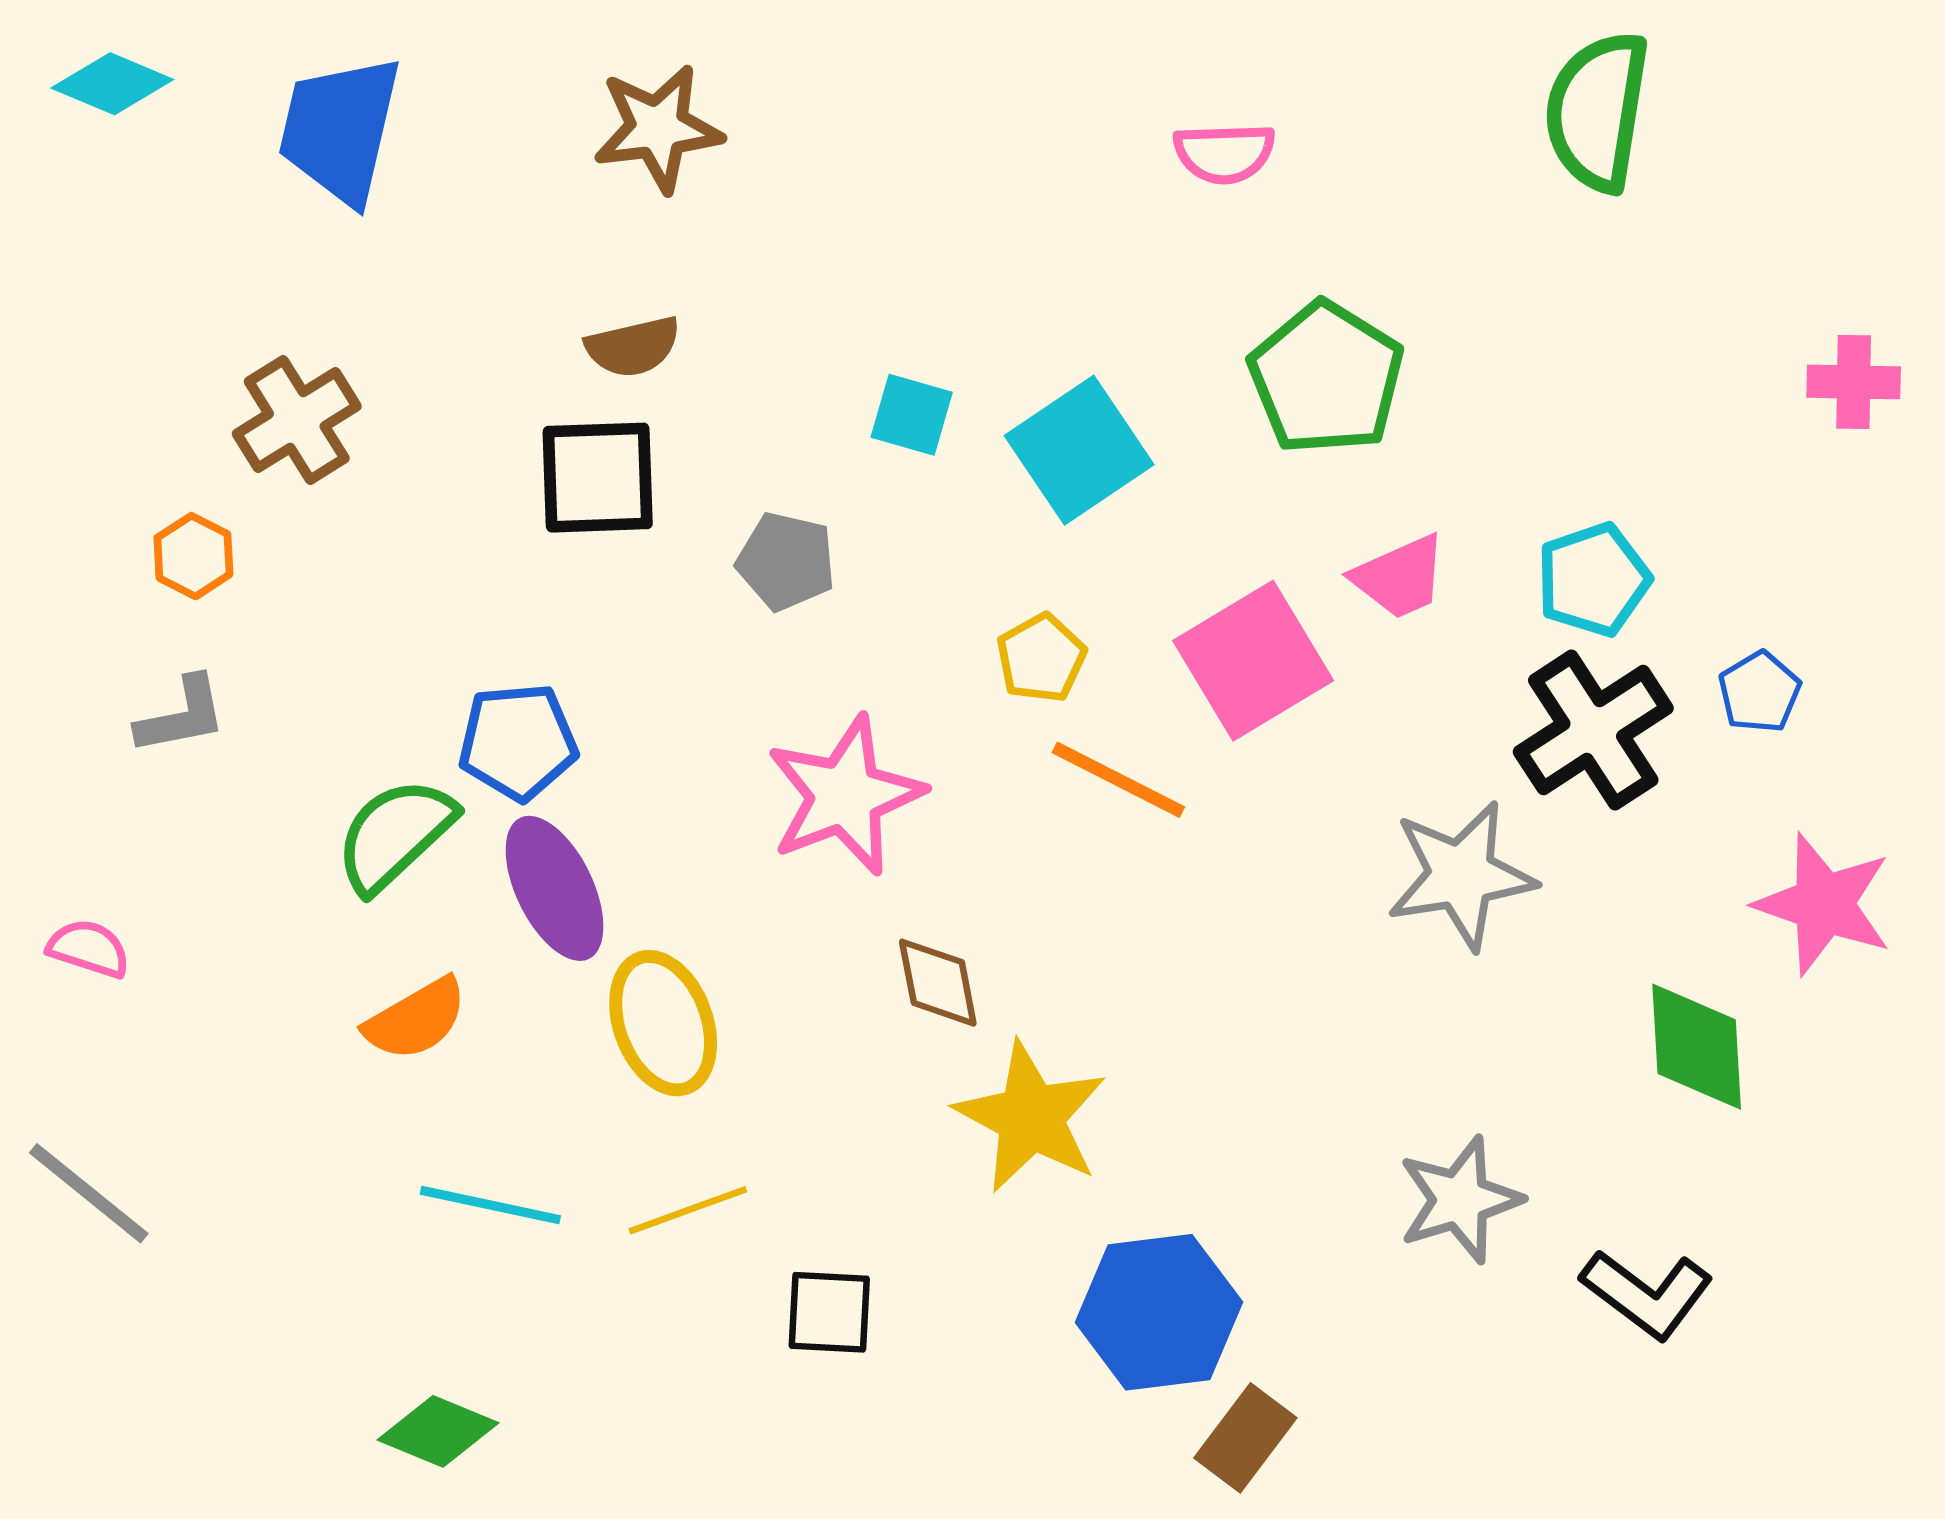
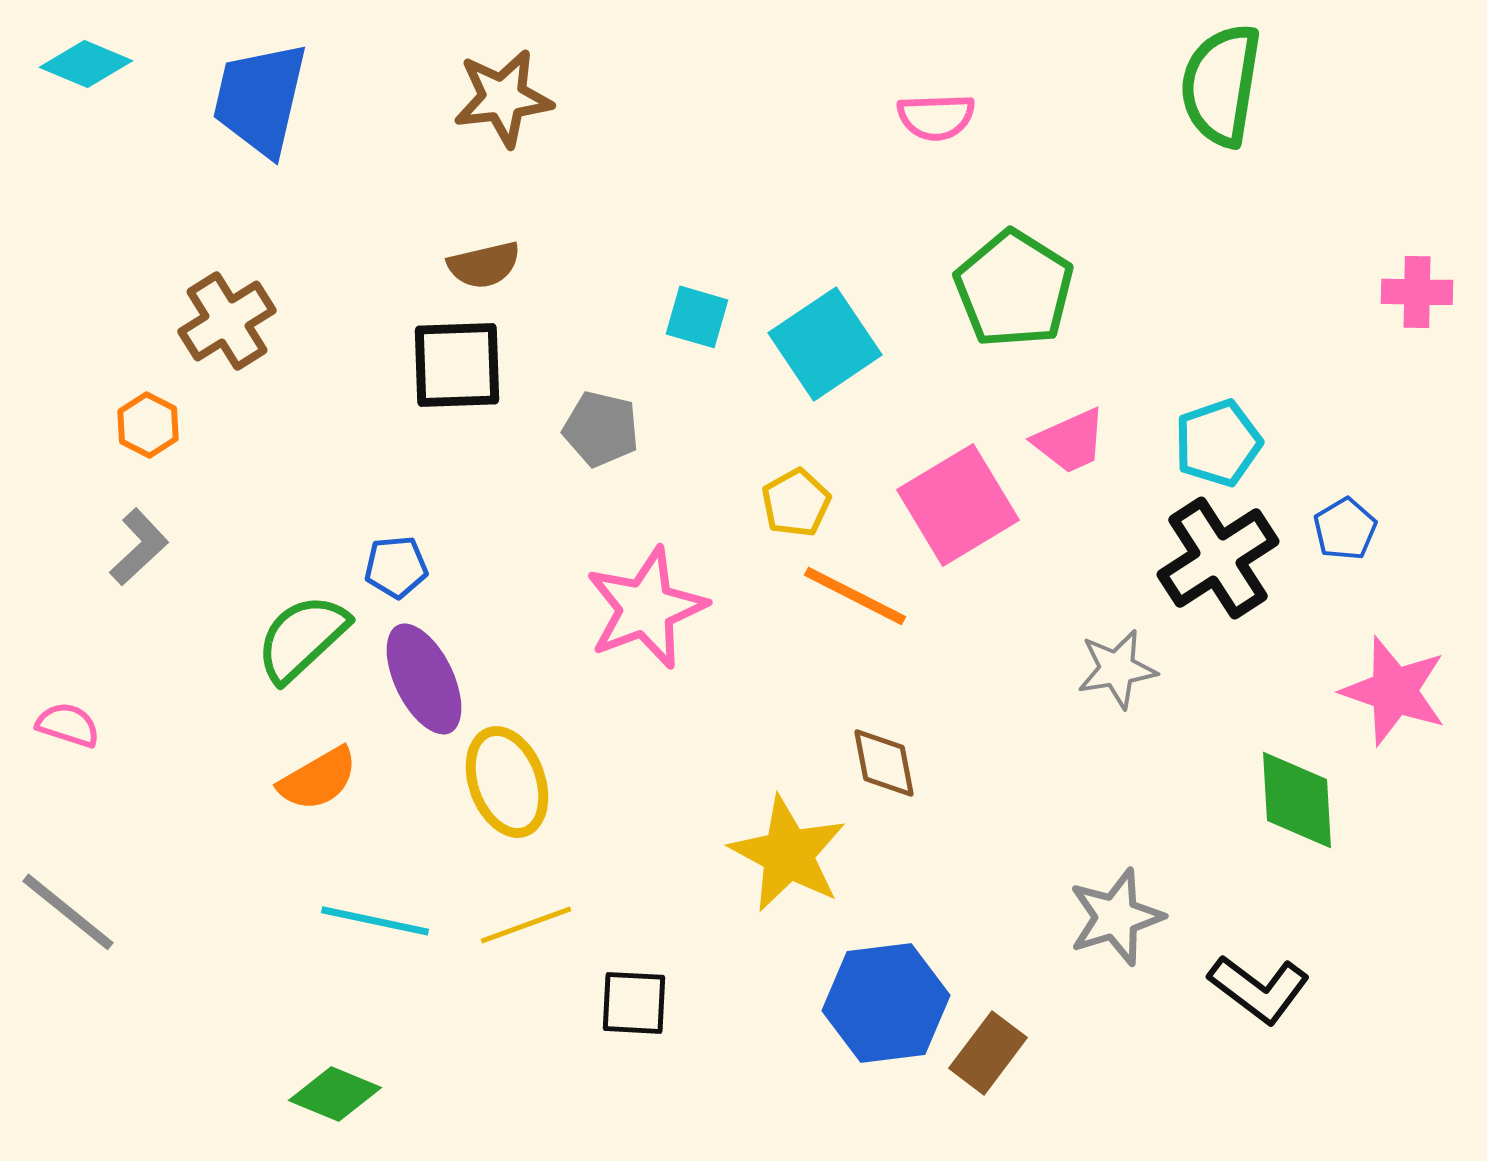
gray L-shape: (182, 716) -> (139, 547), turned -32
blue pentagon: (518, 742) -> (396, 567), size x0.7
gray star: (1461, 875) -> (1117, 669), size x0.7
brown diamond: (938, 983) -> (884, 763), moved
brown rectangle: (1245, 1438) -> (988, 1053), moved

